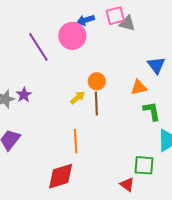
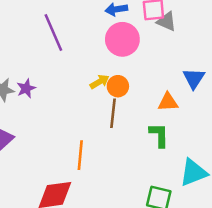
pink circle: (72, 36) -> (122, 39), moved
yellow arrow: (78, 98) -> (100, 82), moved
green L-shape: (152, 111) -> (159, 135), moved

